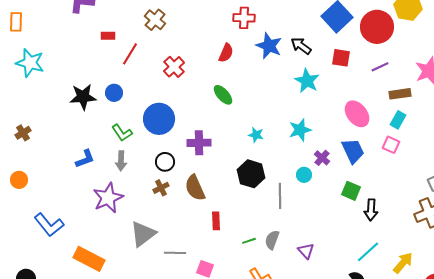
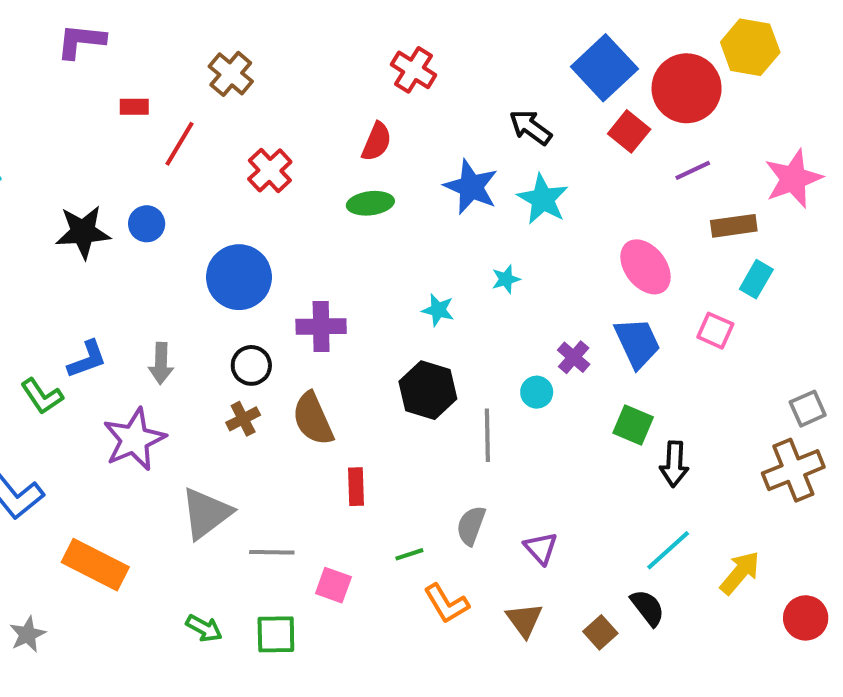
red cross: (244, 18) -> (413, 70), turned 30
blue star: (269, 46) -> (471, 187), moved
red square: (341, 58) -> (629, 131), moved, turned 30
green ellipse: (223, 95) -> (370, 203), moved, turned -55
cyan rectangle: (398, 120) -> (756, 279), moved
cyan star: (300, 130) -> (506, 279), moved, size x0.6
green L-shape: (122, 133) -> (42, 396), moved
green line: (249, 241) -> (409, 554), moved

